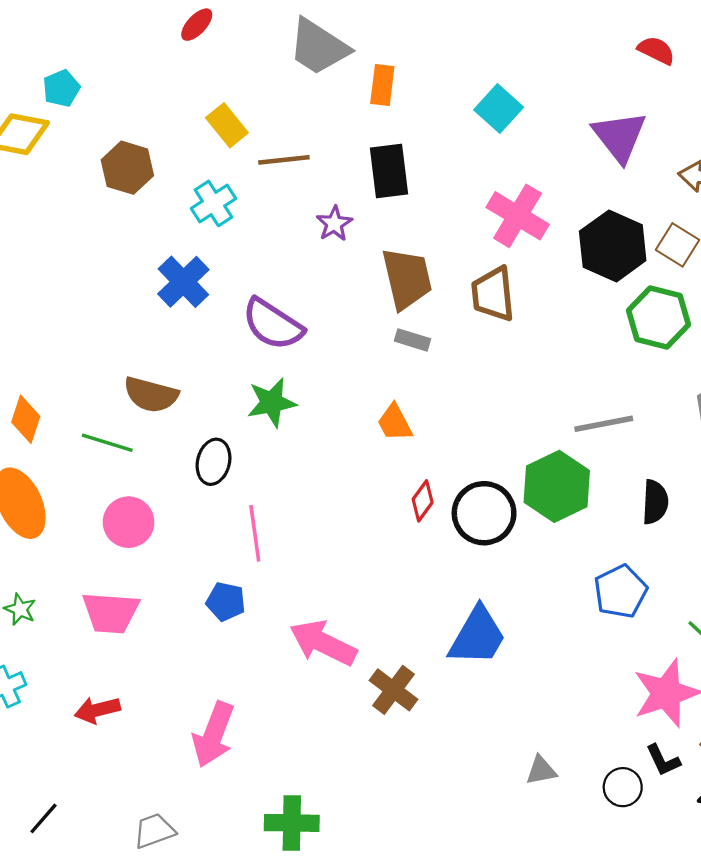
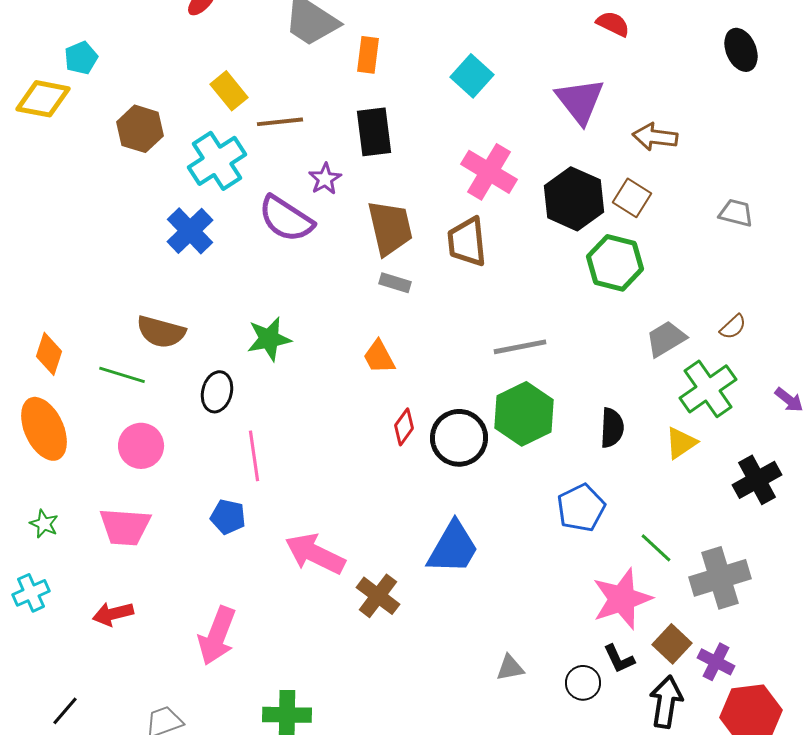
cyan cross: (213, 203) -> (217, 161), size x1.4
purple semicircle: (273, 324) -> (286, 219), moved
gray line: (604, 424) -> (520, 347), moved

